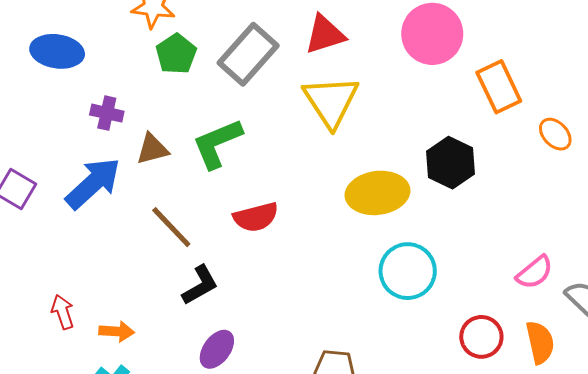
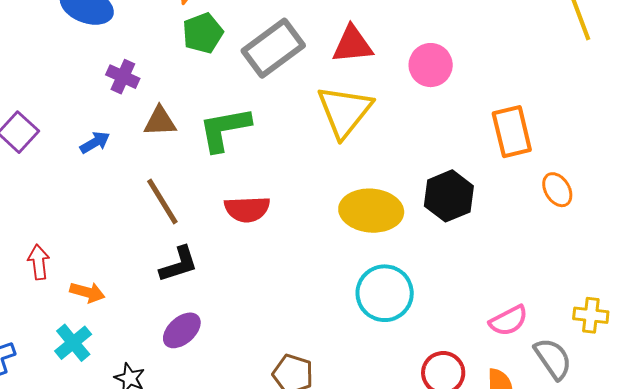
pink circle: (432, 34) -> (431, 65), moved, size x0.7
blue arrow: (93, 183) -> (95, 142), size x0.5

